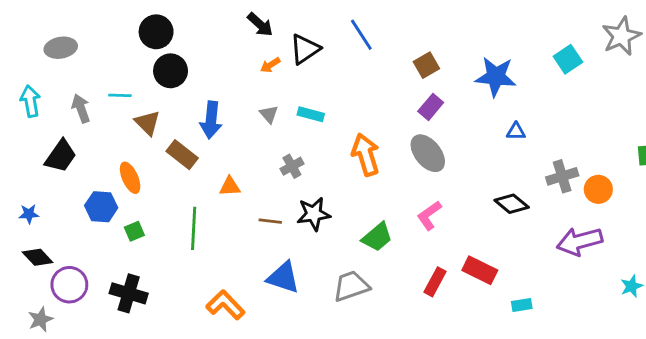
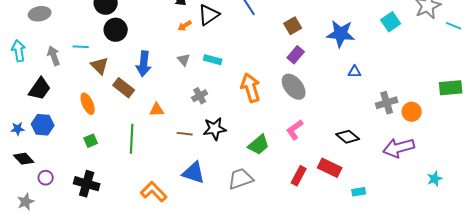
black diamond: (512, 204) -> (348, 137), moved
blue hexagon: (101, 207) -> (43, 125), moved
purple circle: (69, 285) -> (46, 178), size x0.6

